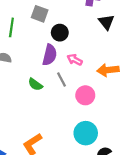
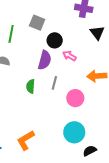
pink arrow: (75, 60) -> (70, 56), moved
gray line: (61, 79) -> (54, 83), turned 40
green semicircle: (35, 84) -> (31, 86), turned 56

